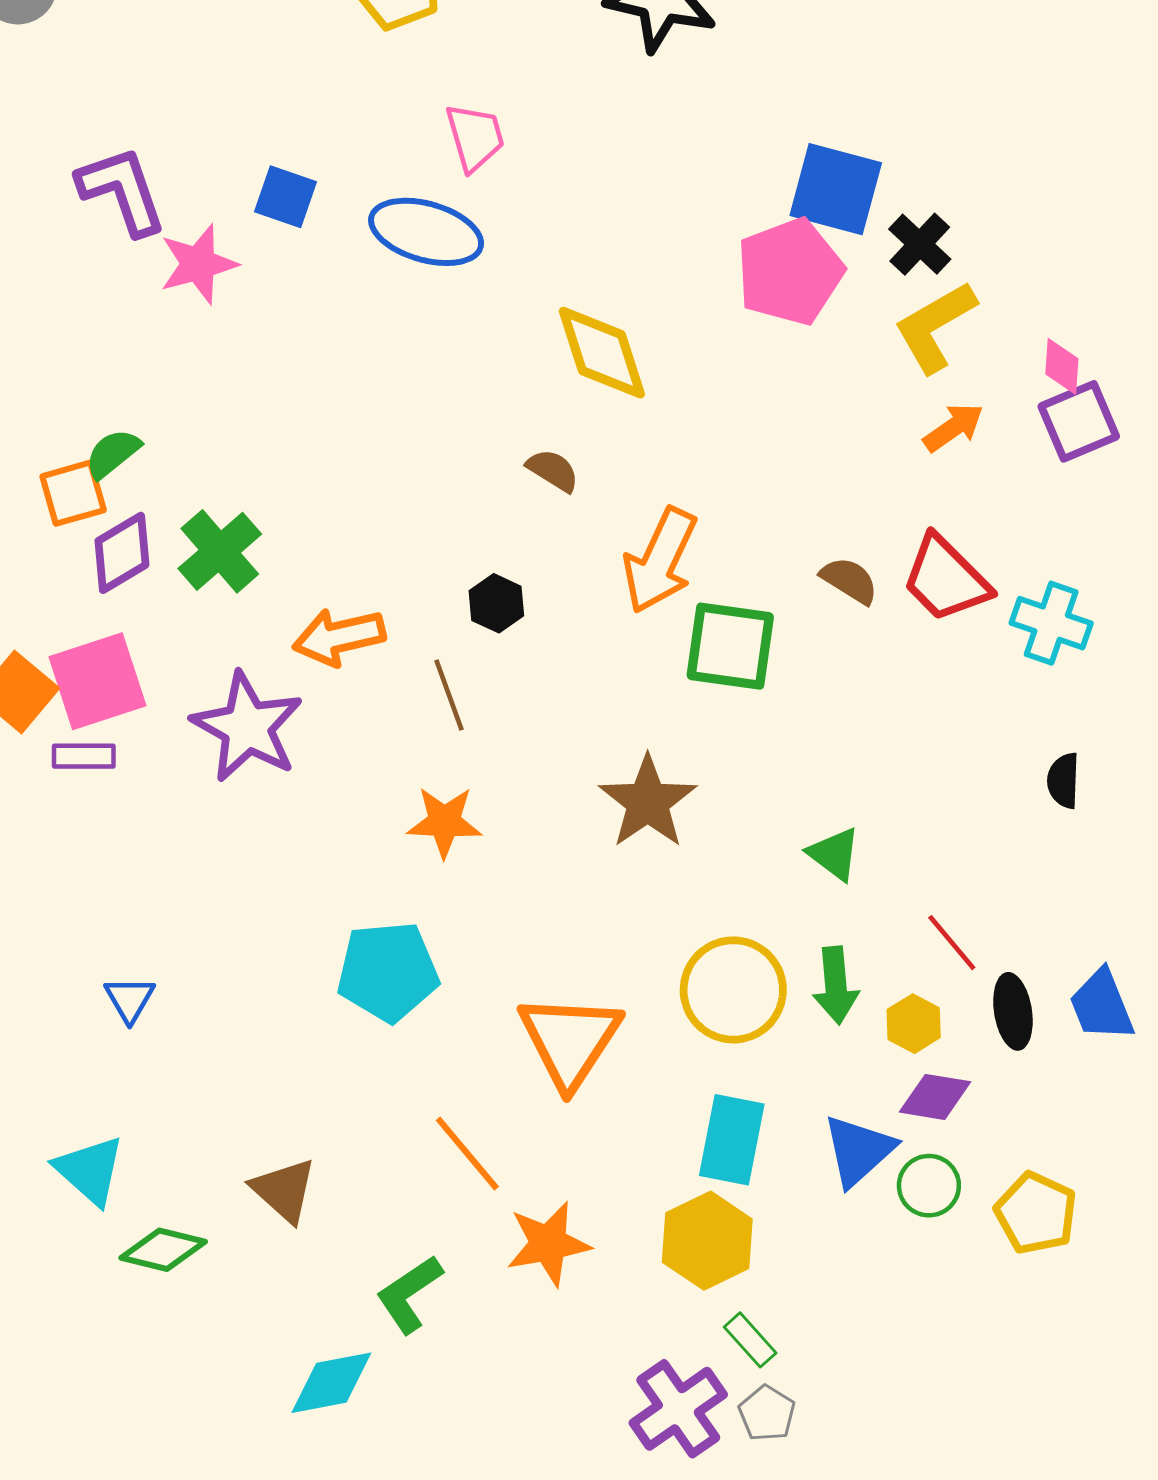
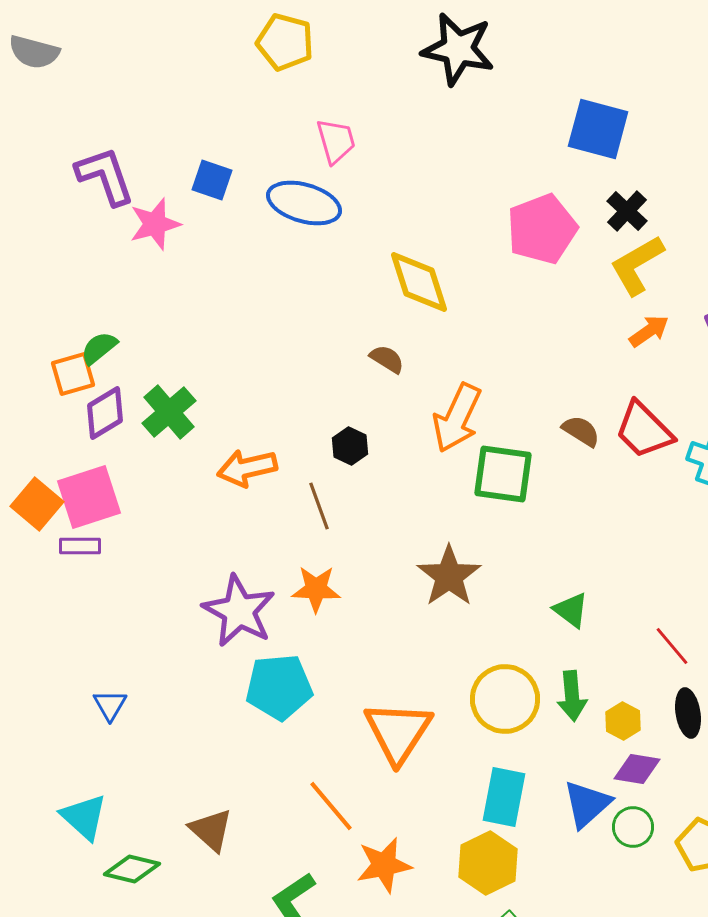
blue square: (836, 189) -> (598, 129), moved
purple star: (247, 727) -> (239, 611), moved
red line: (952, 943) -> (672, 646), moved

